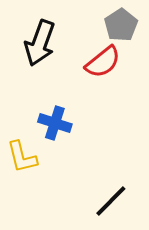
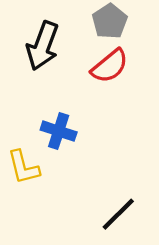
gray pentagon: (121, 25) -> (110, 21), moved

